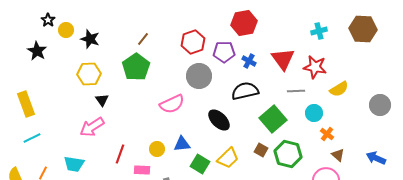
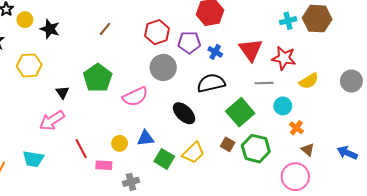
brown hexagon: (363, 29) -> (317, 19), moved
green pentagon: (136, 67) -> (98, 78), moved
yellow hexagon: (89, 74) -> (29, 65), moved
gray circle: (380, 105) -> (351, 81), moved
red line: (120, 154) -> (81, 149), turned -48

